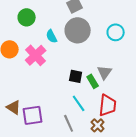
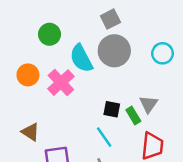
cyan semicircle: (52, 36) -> (81, 58), size x1.6
cyan line: (79, 103) -> (104, 137), moved
brown triangle: (14, 107) -> (30, 132), moved

